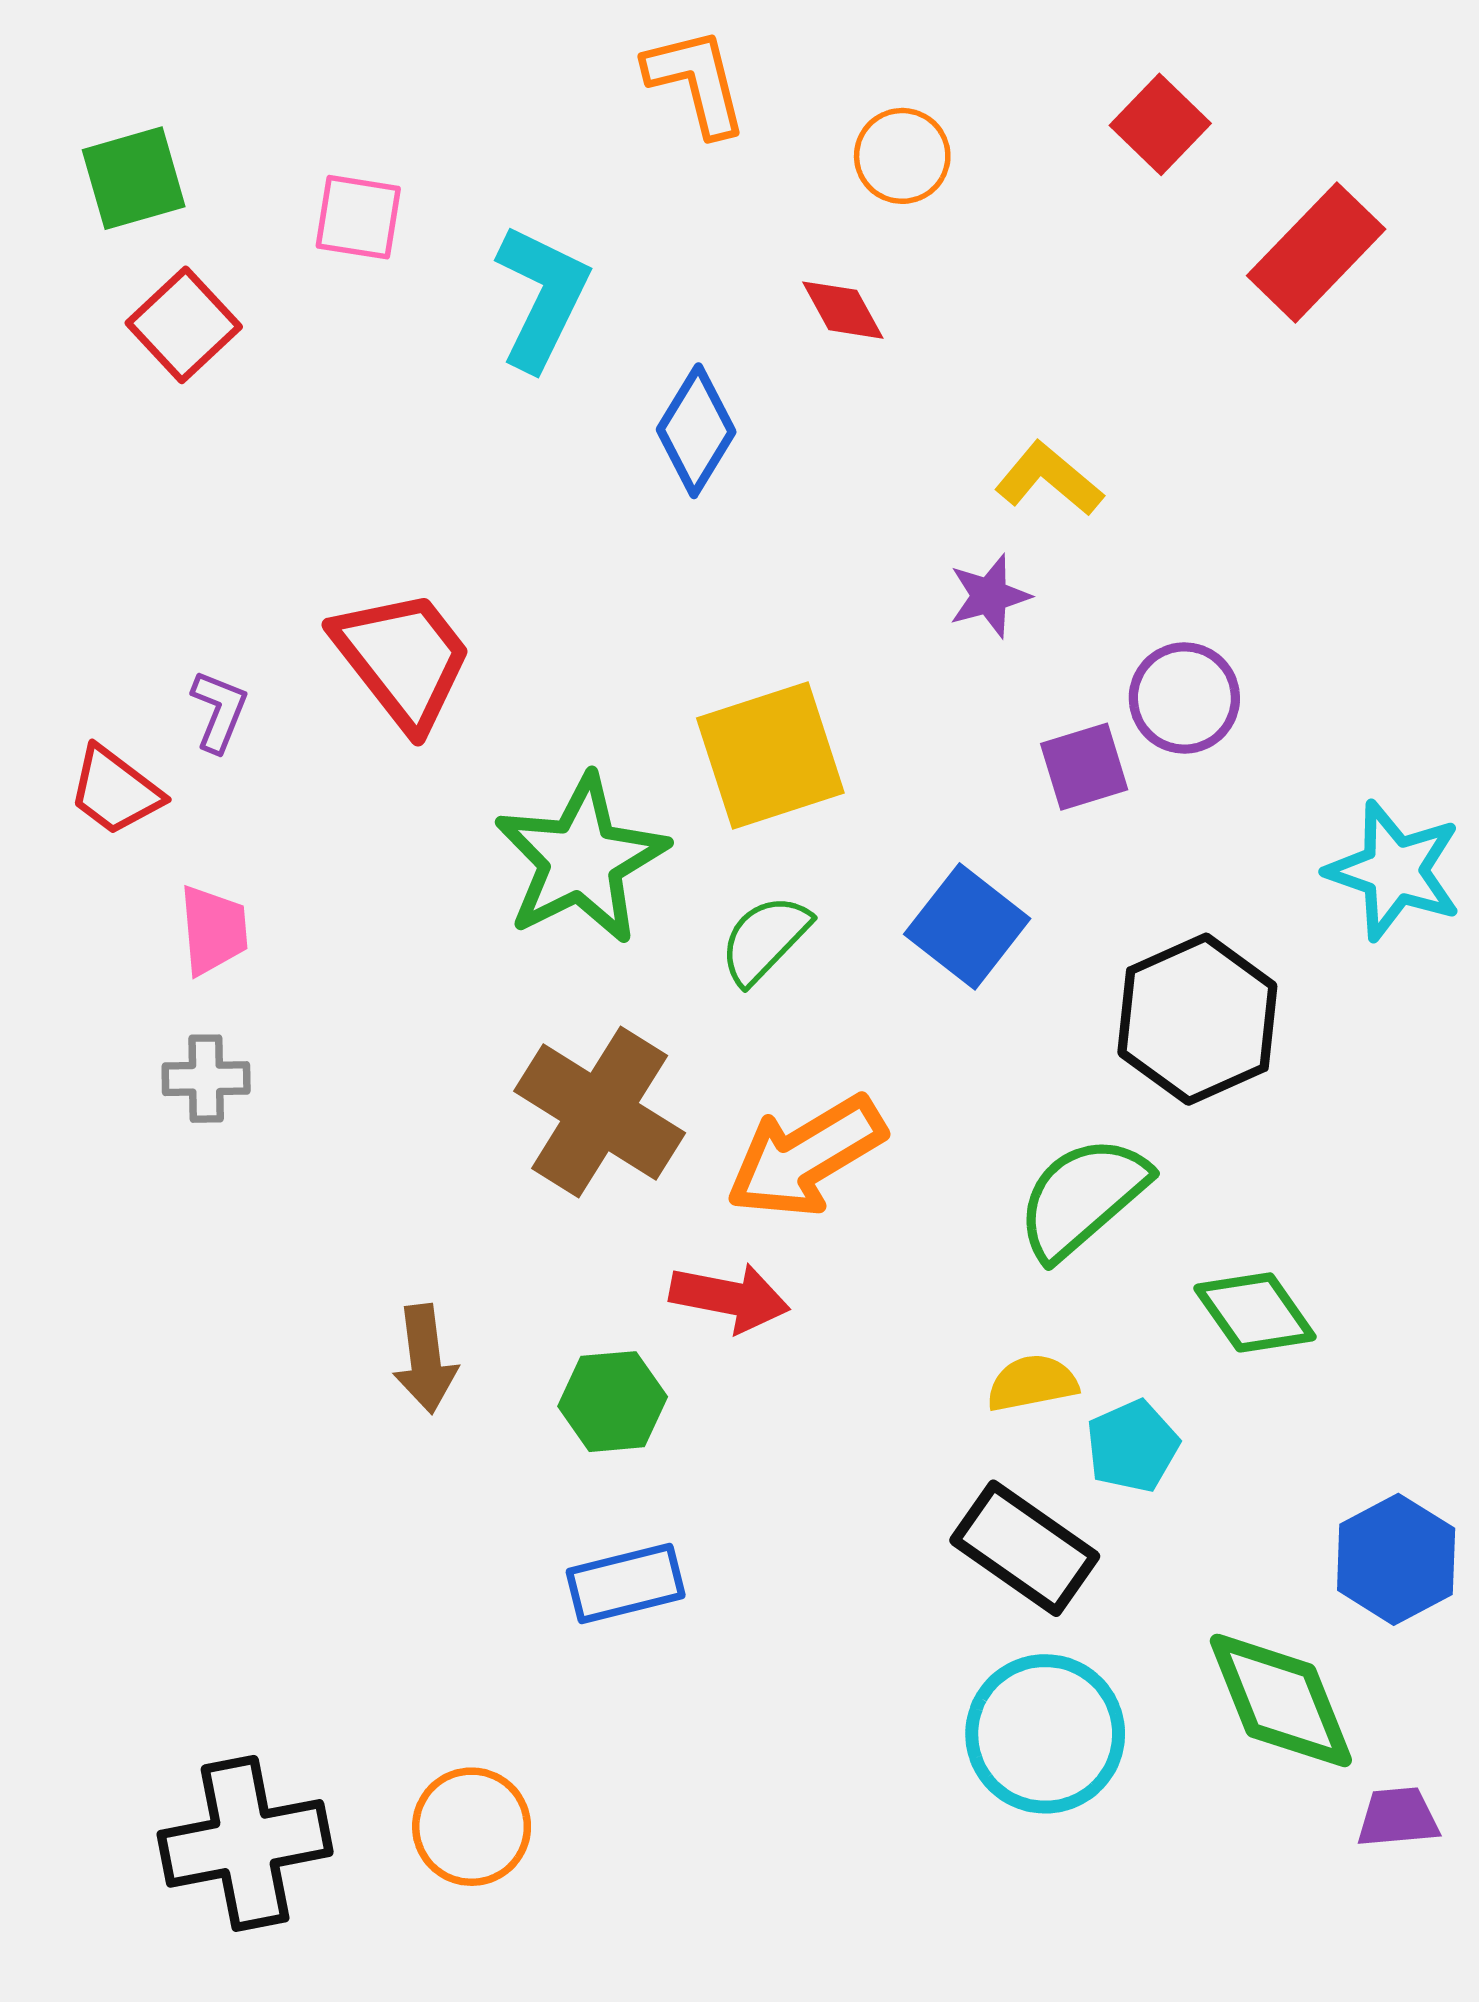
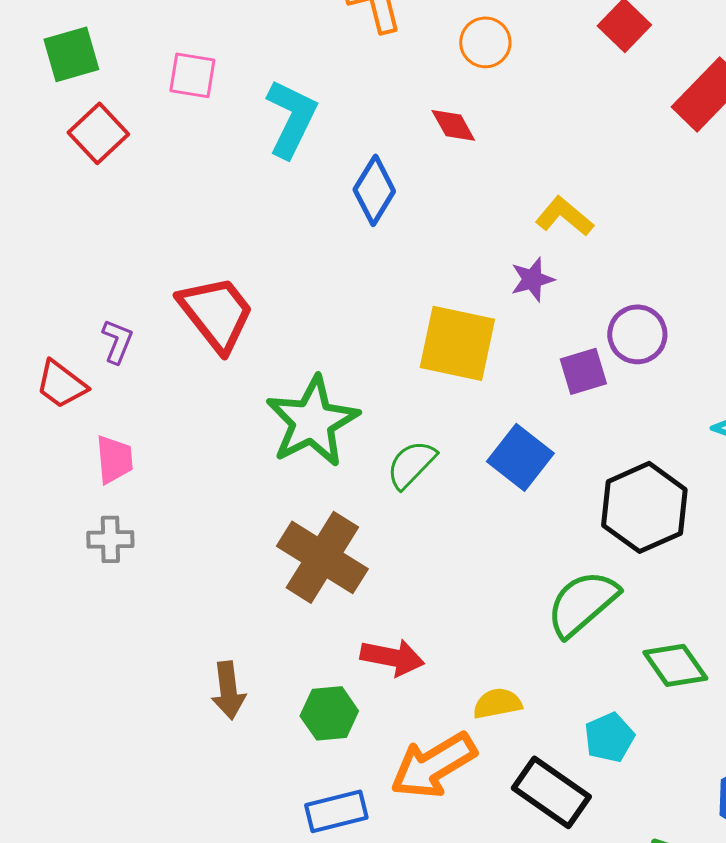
yellow square: (770, 756) -> (457, 343), moved, turned 30
orange arrow: (806, 1157) -> (433, 765), moved
yellow semicircle: (1032, 1383) -> (497, 703), moved

